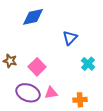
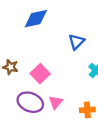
pink triangle: (51, 93) -> (56, 102), turned -40

